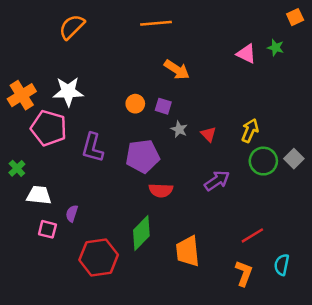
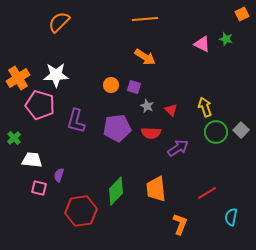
orange line: (156, 23) -> (145, 19), moved
yellow arrow: (250, 131) -> (205, 107), turned -42
red semicircle: (161, 190) -> (151, 133), moved
orange trapezoid: (188, 251) -> (156, 189), moved
orange L-shape: (244, 273) -> (180, 224), moved

